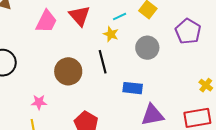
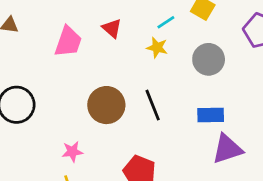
red triangle: (80, 16) -> (112, 28), size x0.7
black line: (103, 62) -> (153, 105), moved
blue rectangle: (133, 88) -> (211, 115), moved

